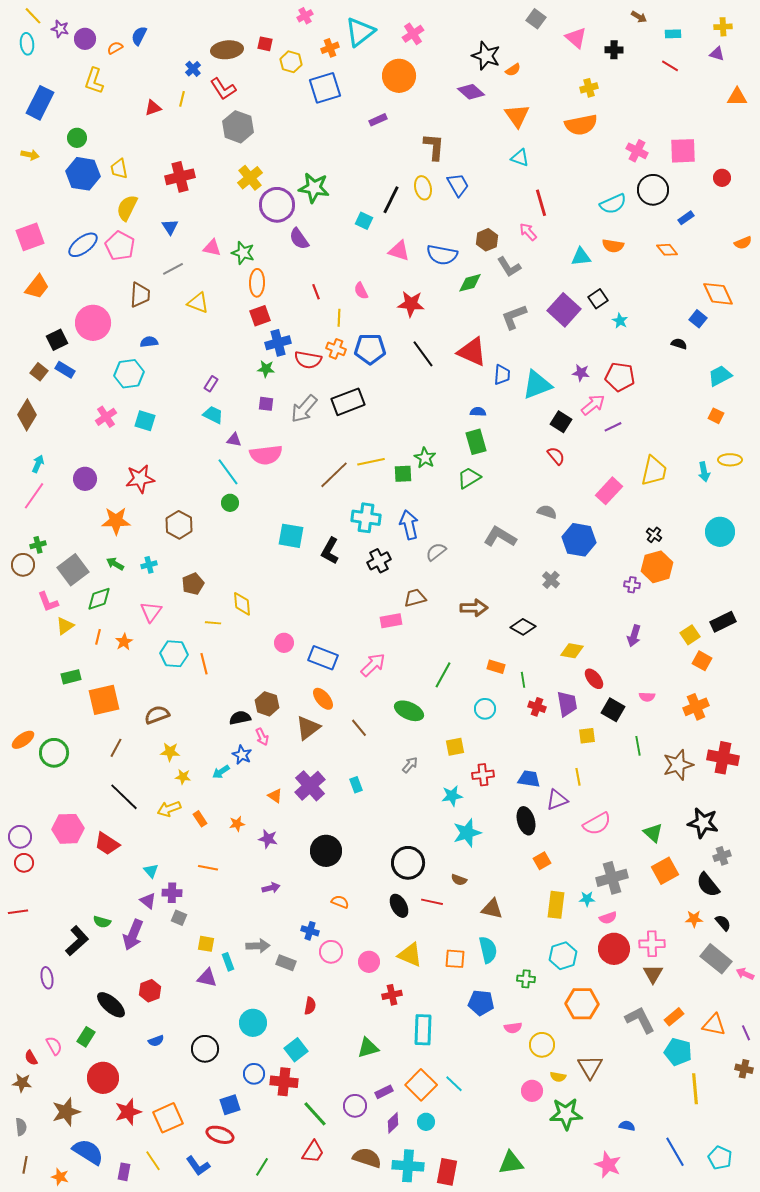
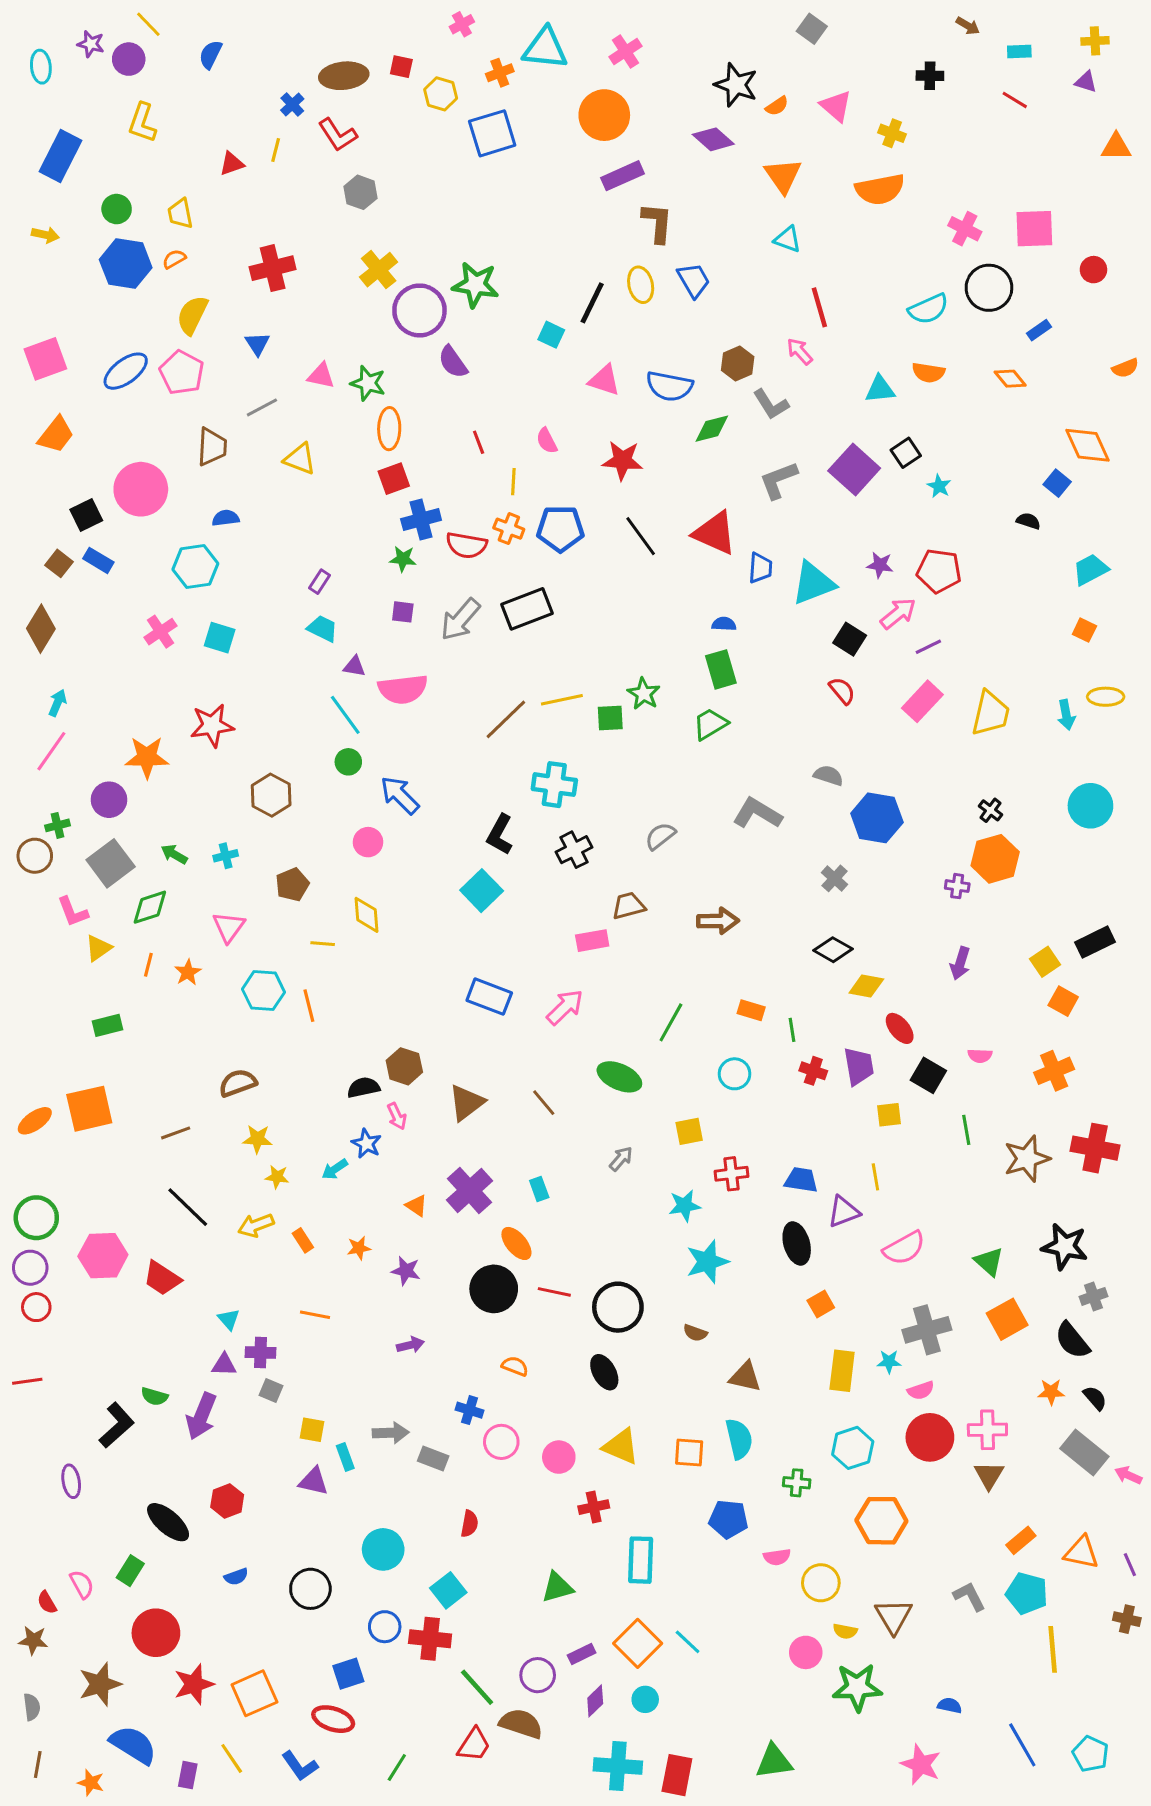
yellow line: (33, 16) -> (148, 24), moved
cyan triangle: (360, 32) -> (545, 48), turned 44
pink triangle: (576, 38) -> (836, 106), moved
orange semicircle: (115, 48) -> (174, 259), moved
yellow cross: (589, 88) -> (892, 133), turned 36
purple rectangle: (378, 120) -> (622, 176), moved, size x1.5
gray hexagon: (238, 127) -> (360, 192), size x0.7
yellow trapezoid: (119, 169) -> (180, 214), moved
purple circle: (85, 479) -> (109, 800), moved
pink rectangle: (609, 491) -> (922, 701), moved
orange star: (116, 521) -> (147, 757), moved
blue arrow: (409, 525) -> (400, 795), moved, turned -32
cyan square: (291, 536) -> (482, 891), moved, turned 36
black diamond: (523, 627) -> (833, 950), moved
pink circle: (284, 643) -> (368, 842), moved
orange ellipse: (323, 699) -> (516, 1243), moved
orange square: (104, 700) -> (89, 1109), moved
brown line: (116, 748) -> (176, 1133), turned 42
green circle: (54, 753) -> (36, 1218), moved
purple triangle: (148, 901) -> (224, 1365), turned -36
red line: (432, 902) -> (554, 1292), moved
gray L-shape: (640, 1020) -> (969, 1596), moved, size x0.7
brown semicircle: (367, 1158) -> (521, 1724), moved

